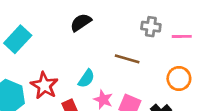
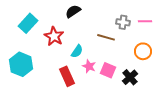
gray cross: (151, 27) -> (123, 22), moved
red star: (44, 86) -> (54, 36), moved

